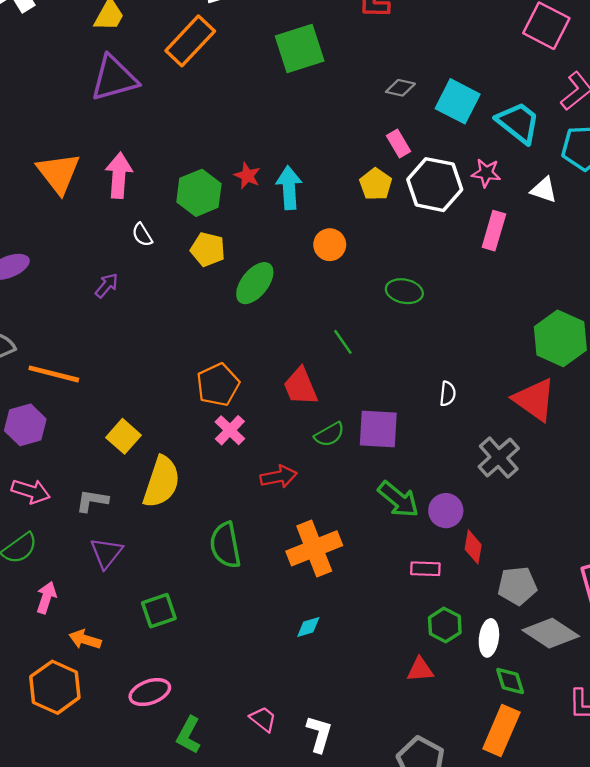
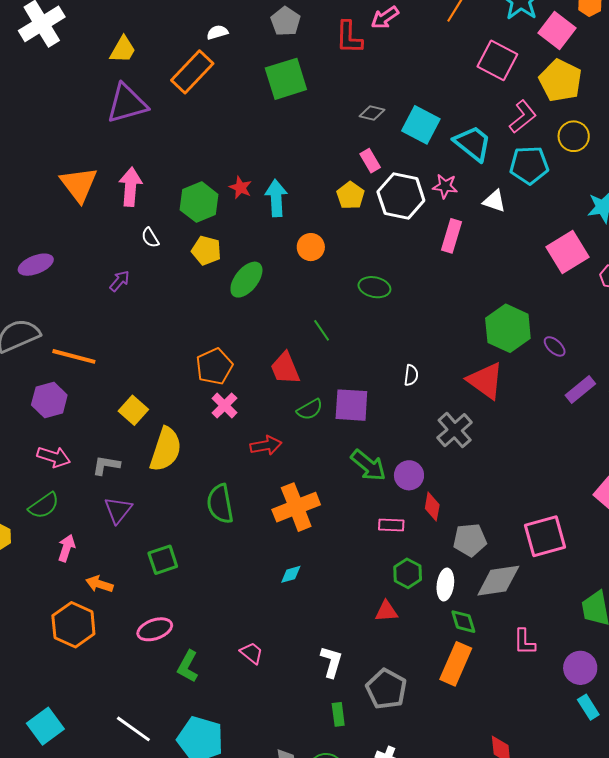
gray diamond: (551, 633) -> (498, 581), turned -42
white L-shape: (319, 734) -> (331, 662), moved

